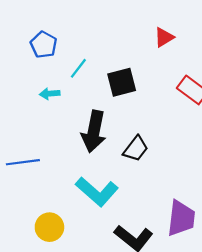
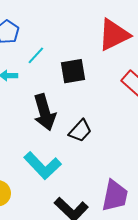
red triangle: (164, 37) -> (114, 35), size x1.8
black arrow: (94, 131) -> (45, 112), turned -33

